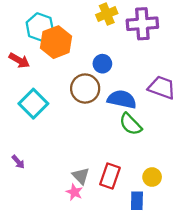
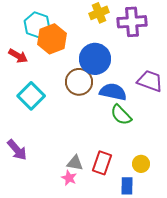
blue circle: (102, 64) -> (95, 59), size x1.8
purple arrow: (18, 162) -> (17, 150), size x1.6
gray triangle: (81, 176) -> (75, 163), turned -36

